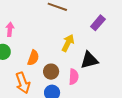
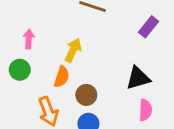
yellow arrow: (68, 43) -> (73, 50), moved
pink semicircle: (74, 77) -> (145, 110), moved

